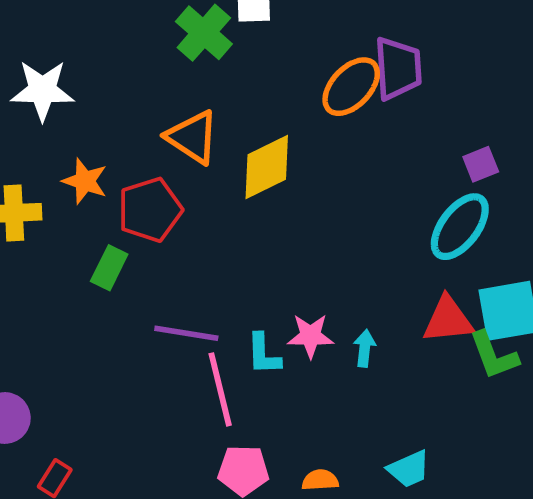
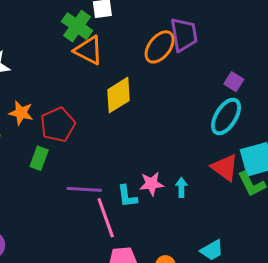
orange triangle: (193, 137) -> (88, 50), moved
purple square: (481, 164) -> (234, 82), turned -30
red triangle: (448, 320) -> (225, 167), turned 48

